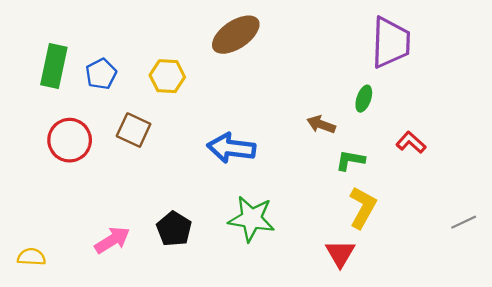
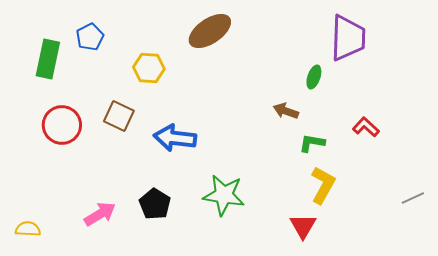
blue pentagon: (101, 74) -> (90, 37), moved
green ellipse: (364, 99) -> (314, 77), moved
blue arrow: (231, 148) -> (175, 138), moved

